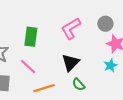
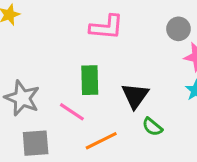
pink L-shape: (71, 28) -> (106, 27), moved, turned -135
green rectangle: (31, 37) -> (90, 80), moved

